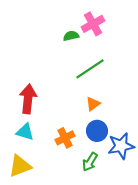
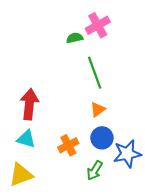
green line: (90, 69) -> (95, 73), turned -76

